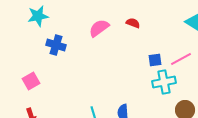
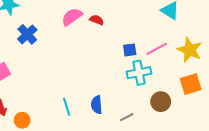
red semicircle: (133, 23) -> (97, 20), moved
blue cross: (56, 45) -> (27, 34), turned 30

